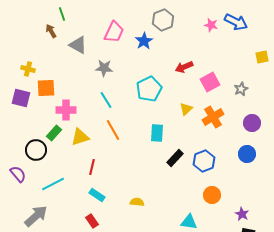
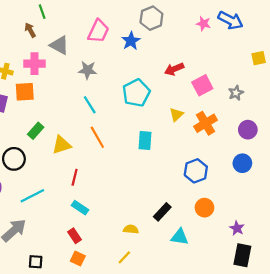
pink cross: (66, 110) -> (35, 64), moved
green rectangle: (54, 133) -> (36, 131), moved
black rectangle: (175, 158) -> (162, 212), moved
yellow semicircle: (137, 202) -> (131, 229), moved

